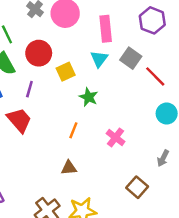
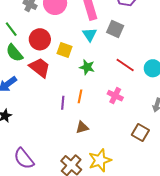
yellow square: (66, 72) -> (65, 50), turned -35
red line: (155, 76) -> (125, 65), moved
purple line: (29, 89) -> (63, 103), moved
red trapezoid: (19, 120) -> (40, 68), moved

